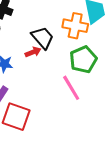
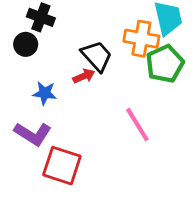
green pentagon: (83, 59) -> (165, 64), moved

